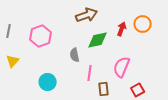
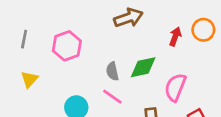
green diamond: (98, 40) -> (143, 67), moved
pink line: (90, 73) -> (112, 97), moved, turned -63

